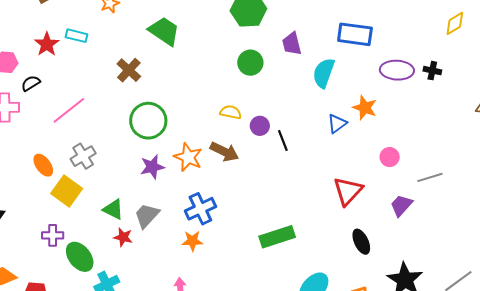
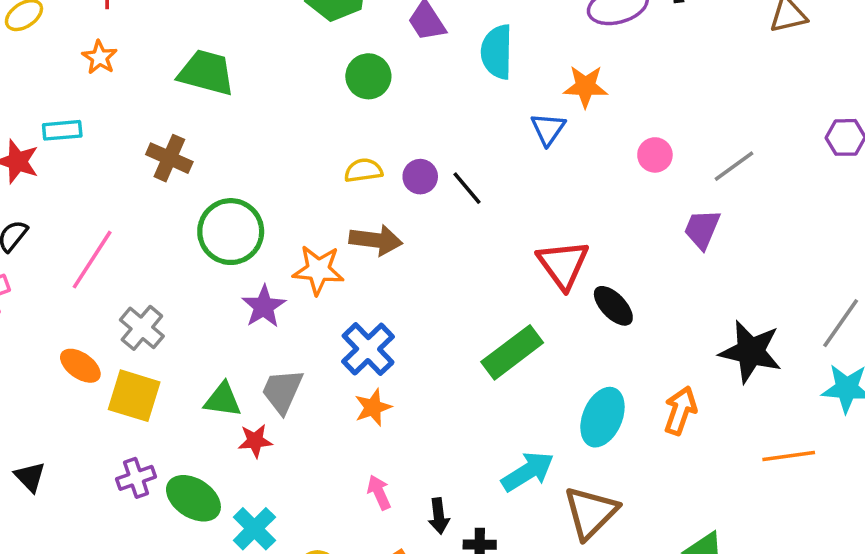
red triangle: (348, 191) -> (563, 264), moved
black ellipse: (361, 242) -> (613, 306), moved

